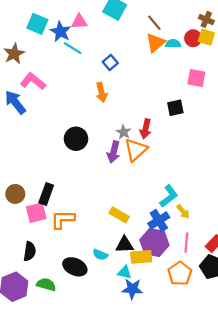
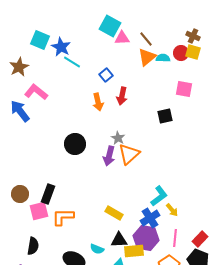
pink triangle: (79, 22) -> (122, 38), moved
red arrow: (146, 129) -> (122, 96), moved

